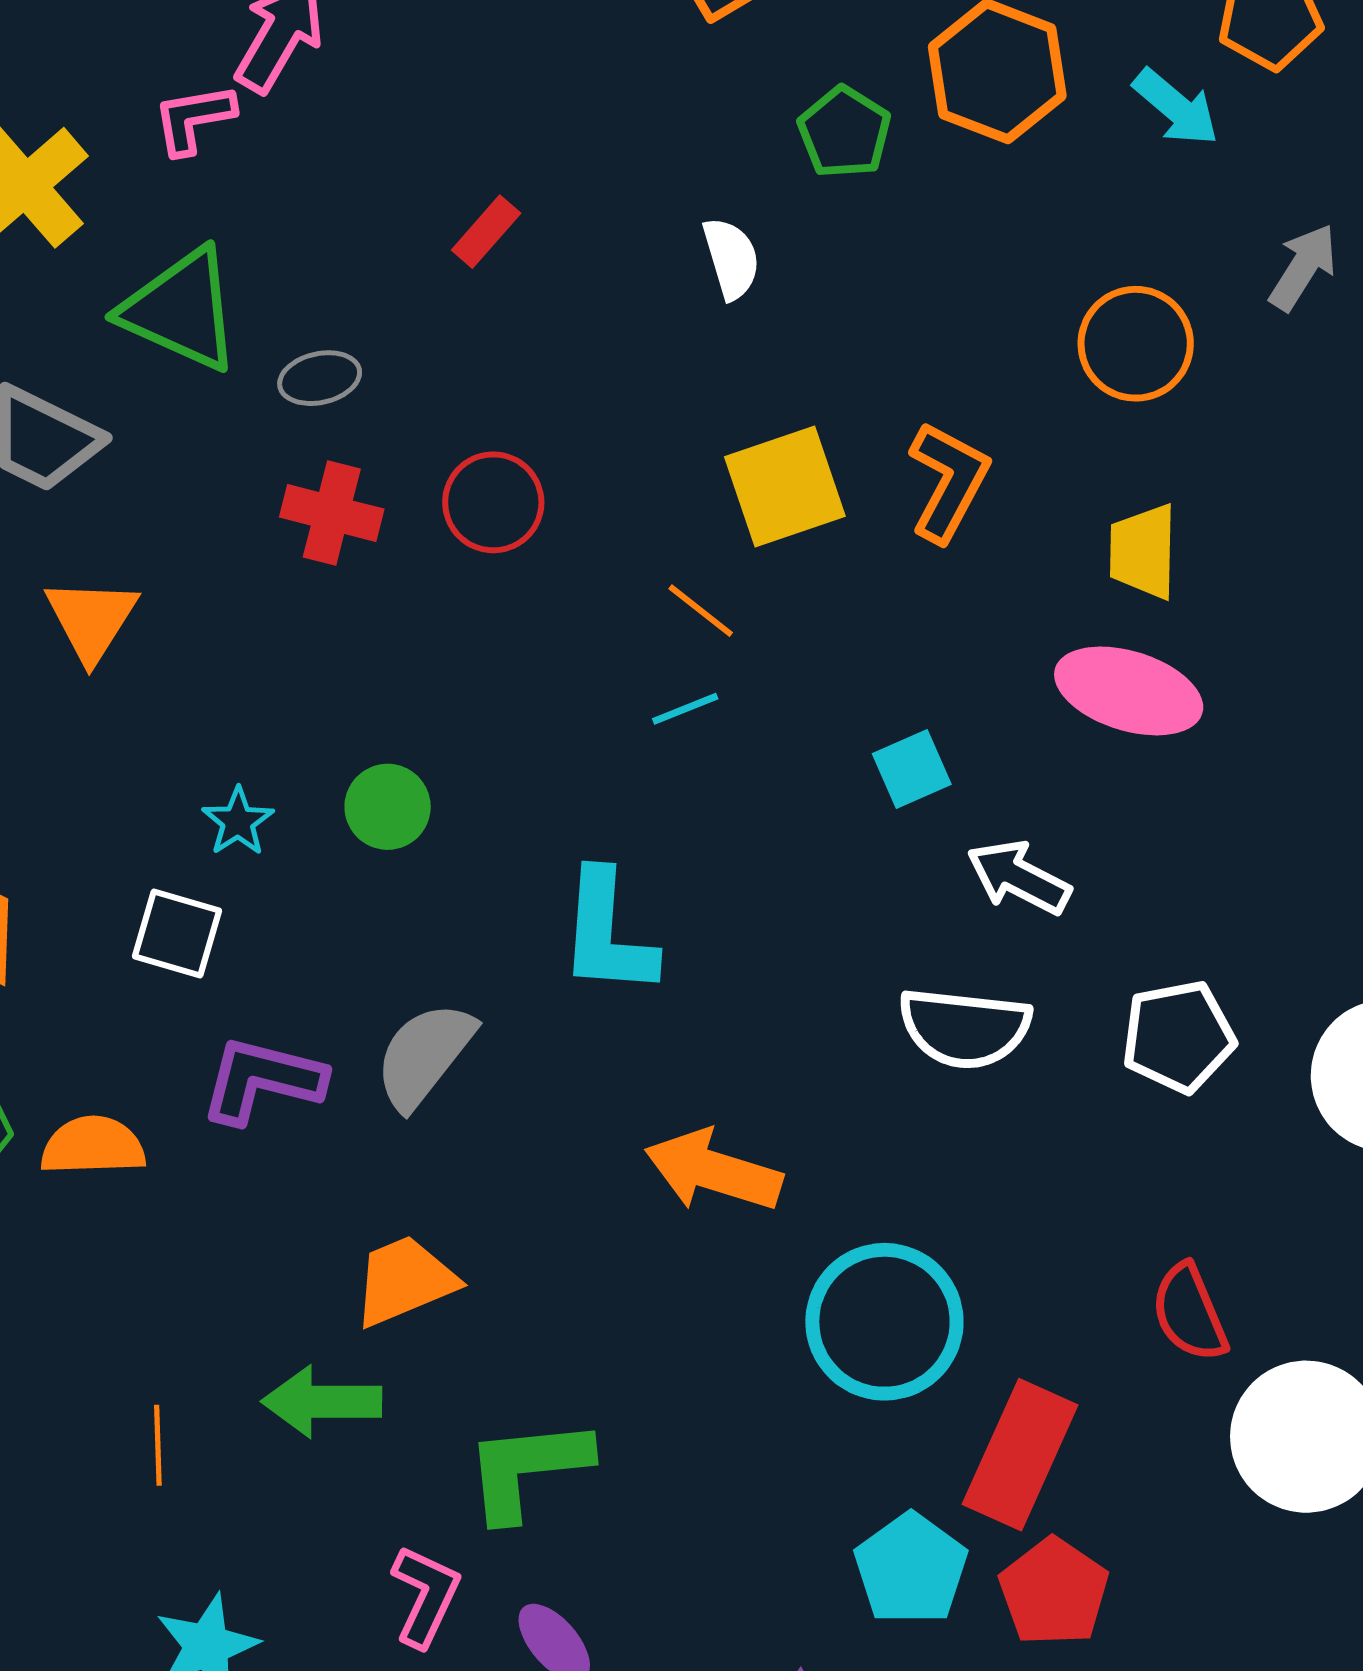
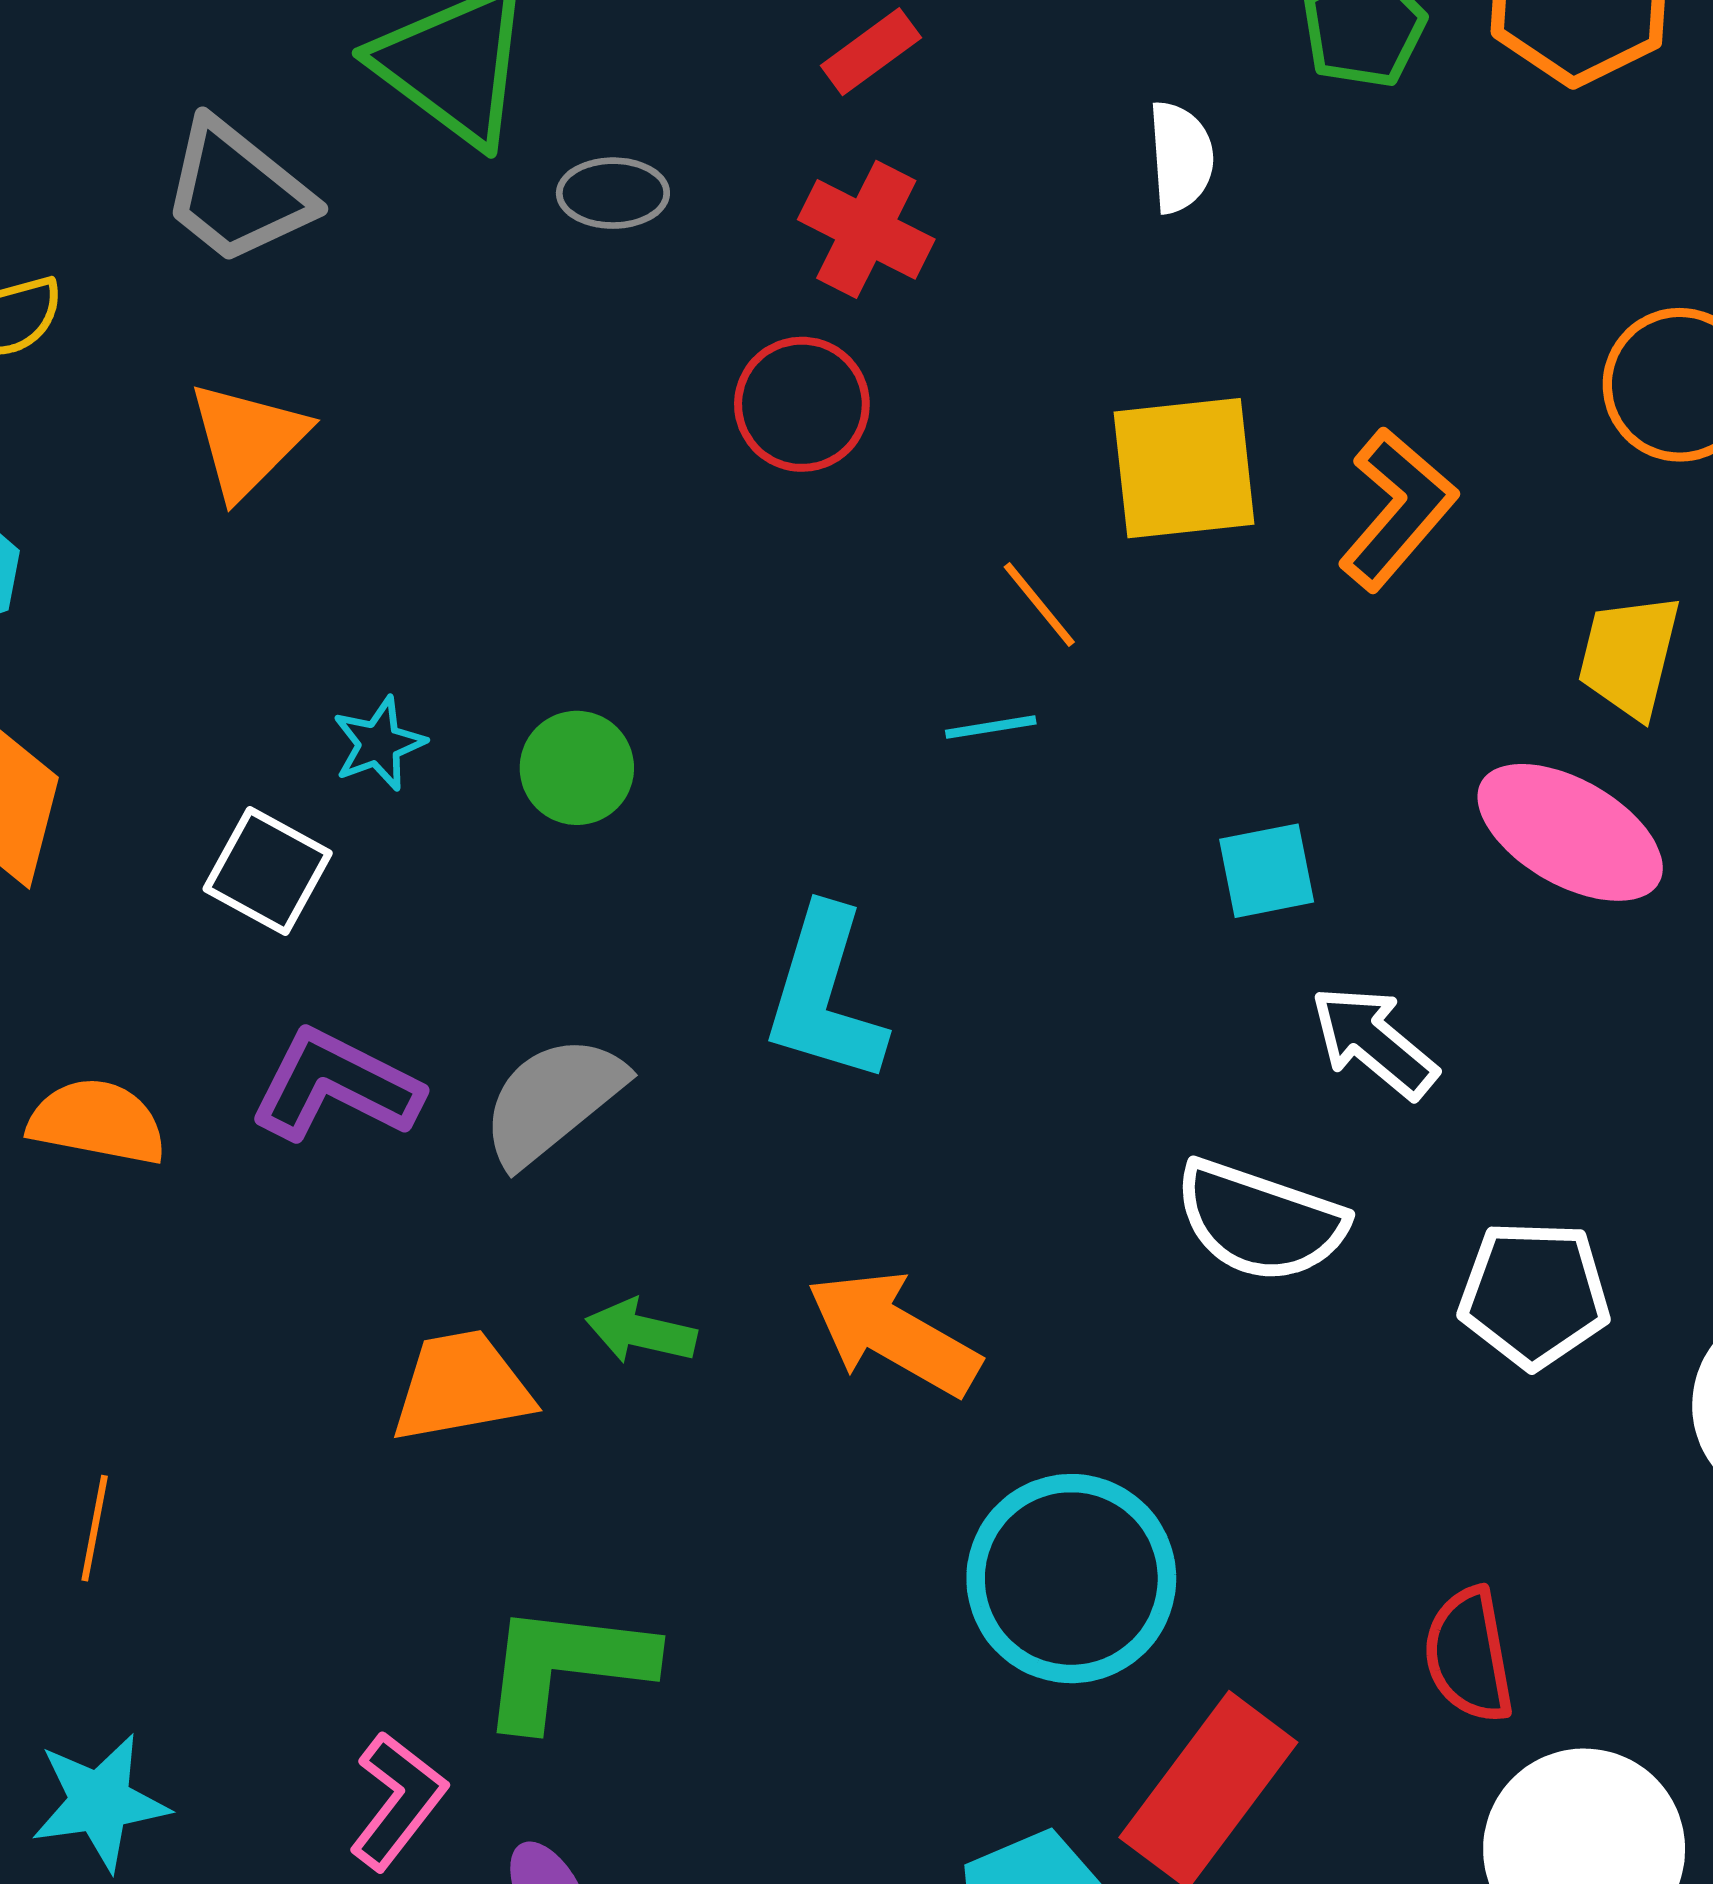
red cross: (332, 513) -> (866, 229), moved
green arrow: (322, 1402) -> (641, 1332), moved, size x0.7

